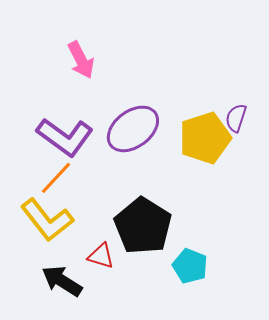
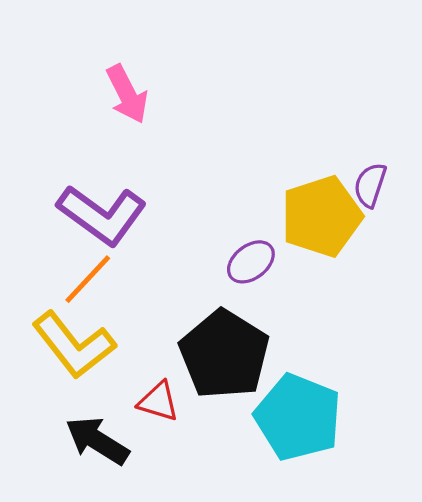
purple ellipse: (133, 129) -> (251, 262), moved, size x0.6
cyan pentagon: (190, 266) -> (298, 417), size x1.6

